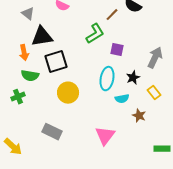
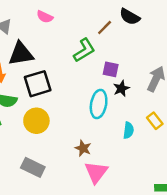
black star: (133, 78) -> (121, 88), moved
yellow circle: (68, 93) -> (36, 121), moved
cyan semicircle: (122, 99) -> (128, 130), moved, turned -72
brown star: (139, 116) -> (83, 148), moved

